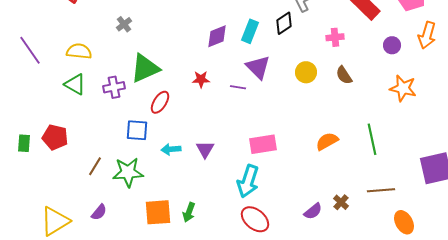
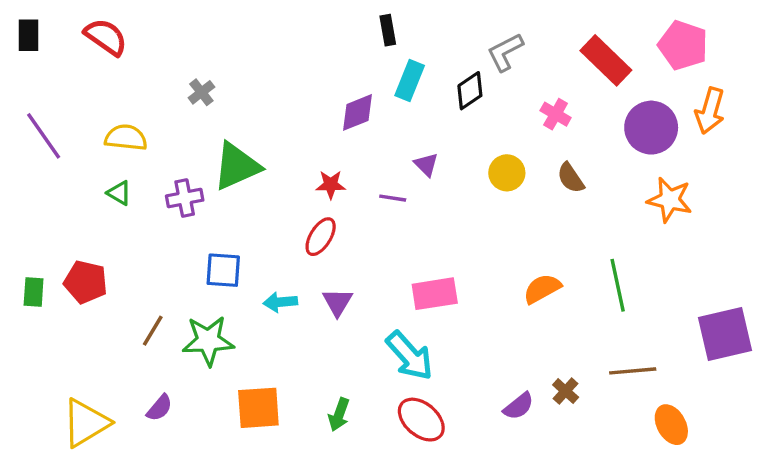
cyan rectangle: (250, 31) -> (410, 81), moved
pink cross: (335, 37) -> (556, 114), turned 36
purple circle: (392, 45) -> (651, 128), size x1.8
purple triangle: (258, 67) -> (426, 164), size x0.6
green triangle: (75, 84) -> (119, 193), size x0.7
red ellipse: (160, 102) -> (321, 237), moved
cyan arrow: (248, 181) -> (410, 356), turned -60
green arrow: (189, 212) -> (339, 415), moved

